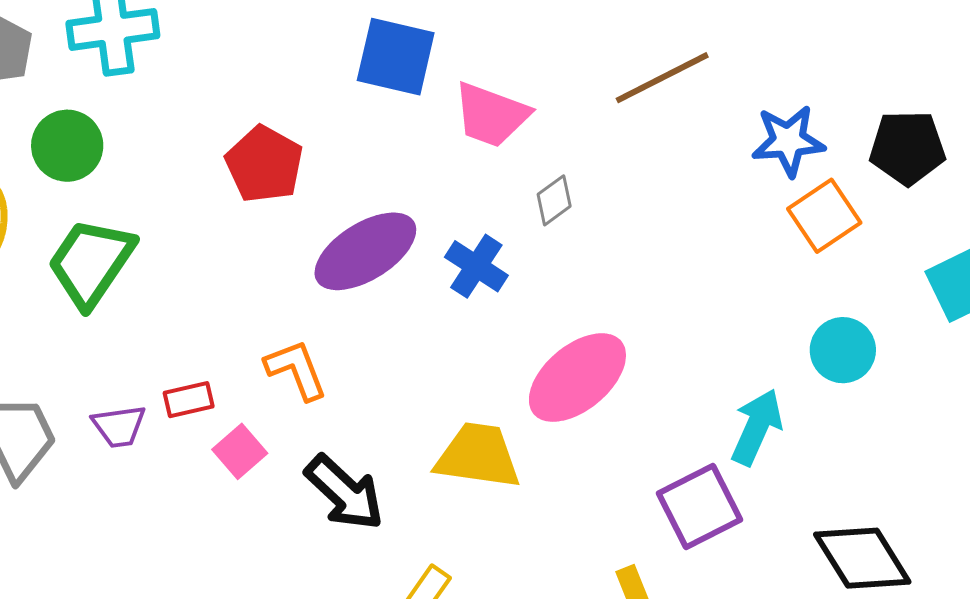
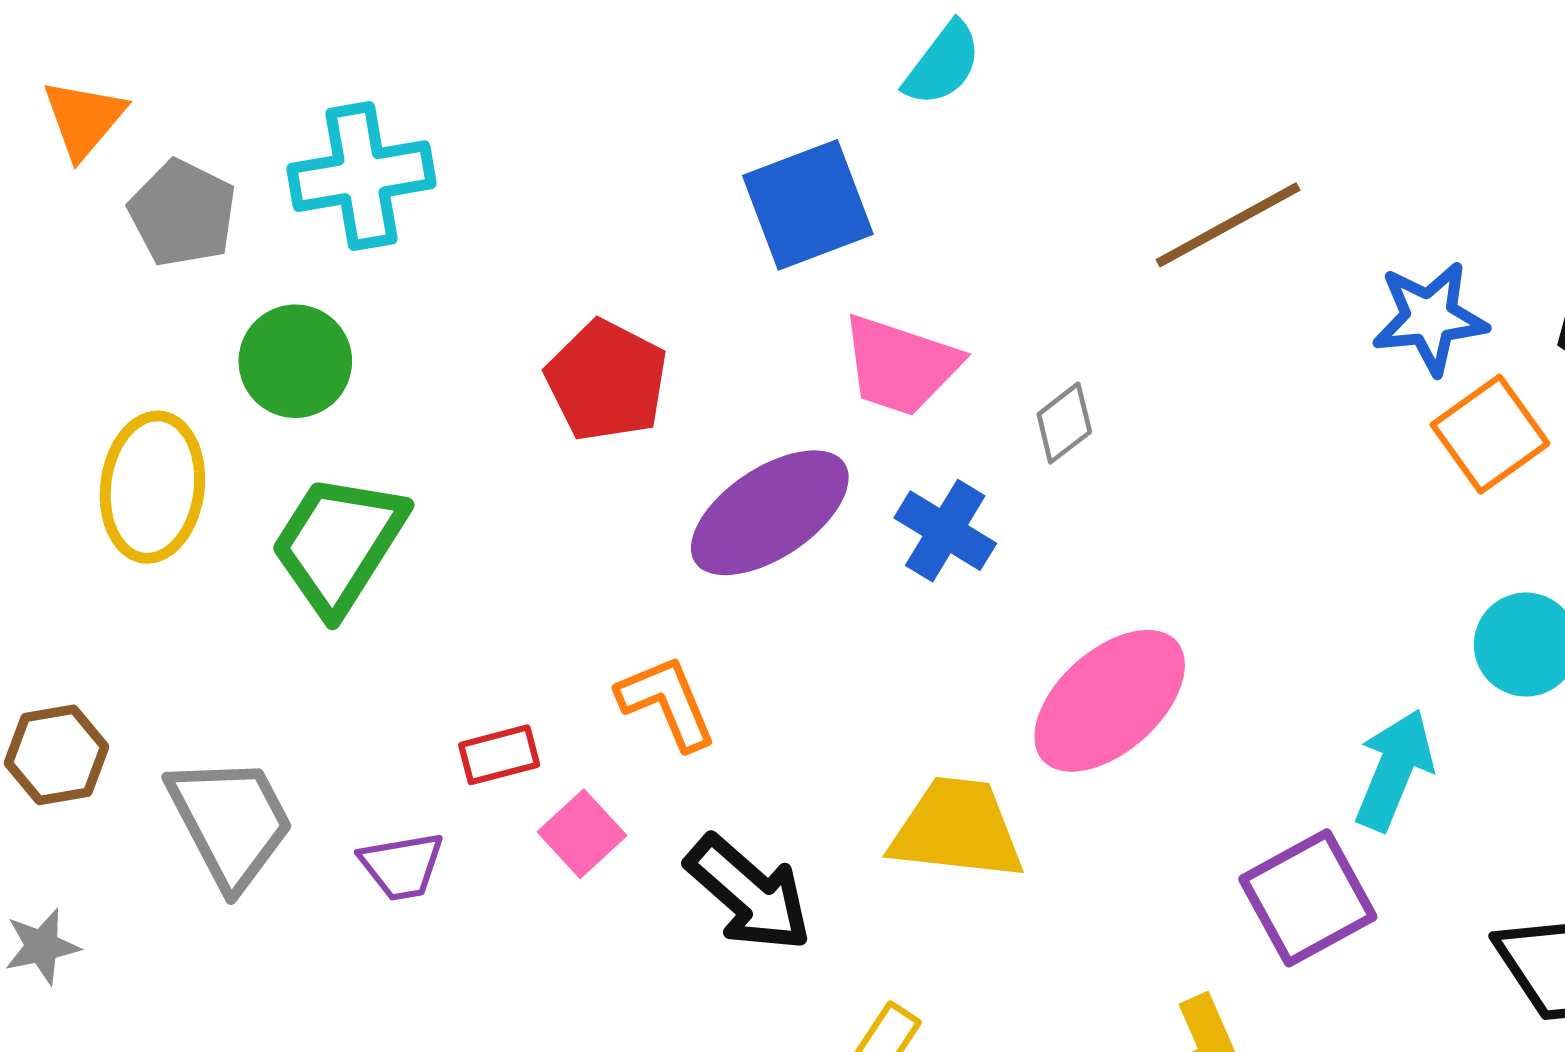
blue square: (396, 57) -> (808, 205), turned -32
pink trapezoid: (491, 115) -> (900, 365), moved
purple trapezoid: (119, 426) -> (402, 866), moved

